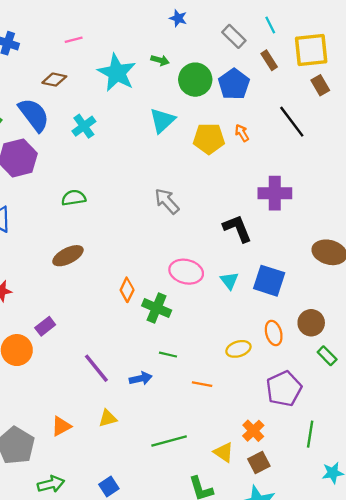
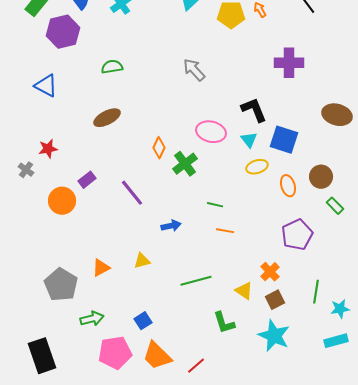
black L-shape: (237, 228) -> (254, 110), moved
green cross: (157, 308) -> (185, 164), turned 30
yellow ellipse: (238, 349) -> (257, 167), moved
green line: (168, 355) -> (215, 205), moved
purple line: (96, 368) -> (132, 193), moved
green line: (310, 434) -> (316, 292), moved

